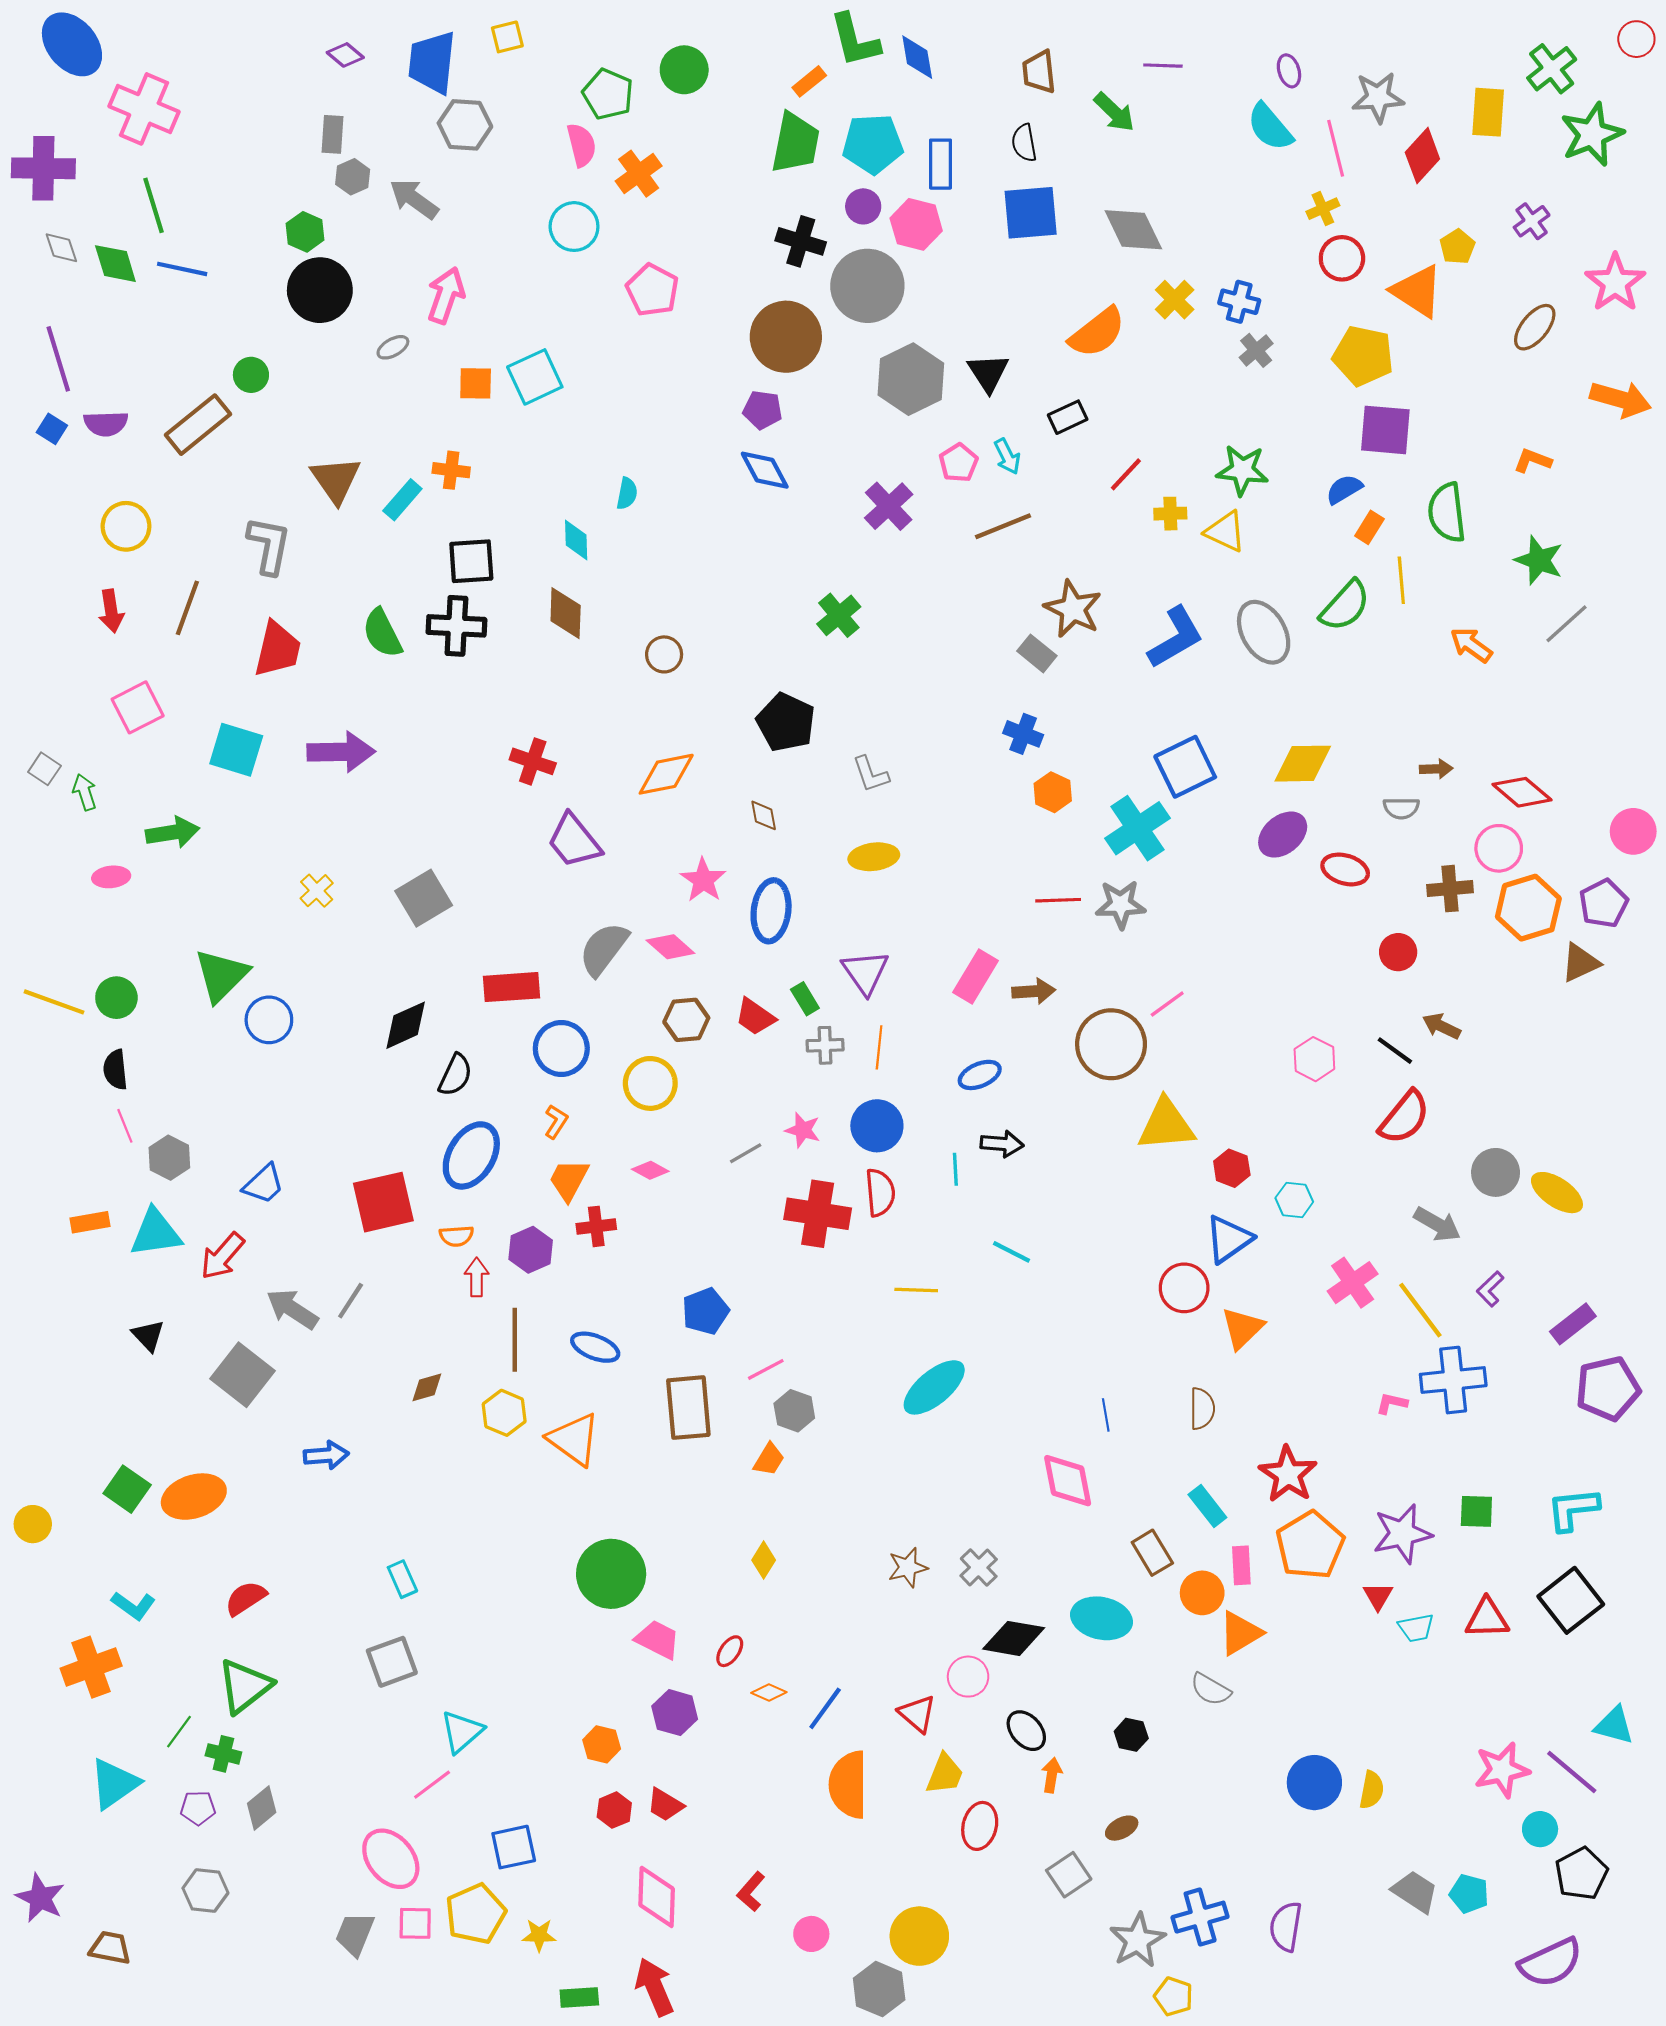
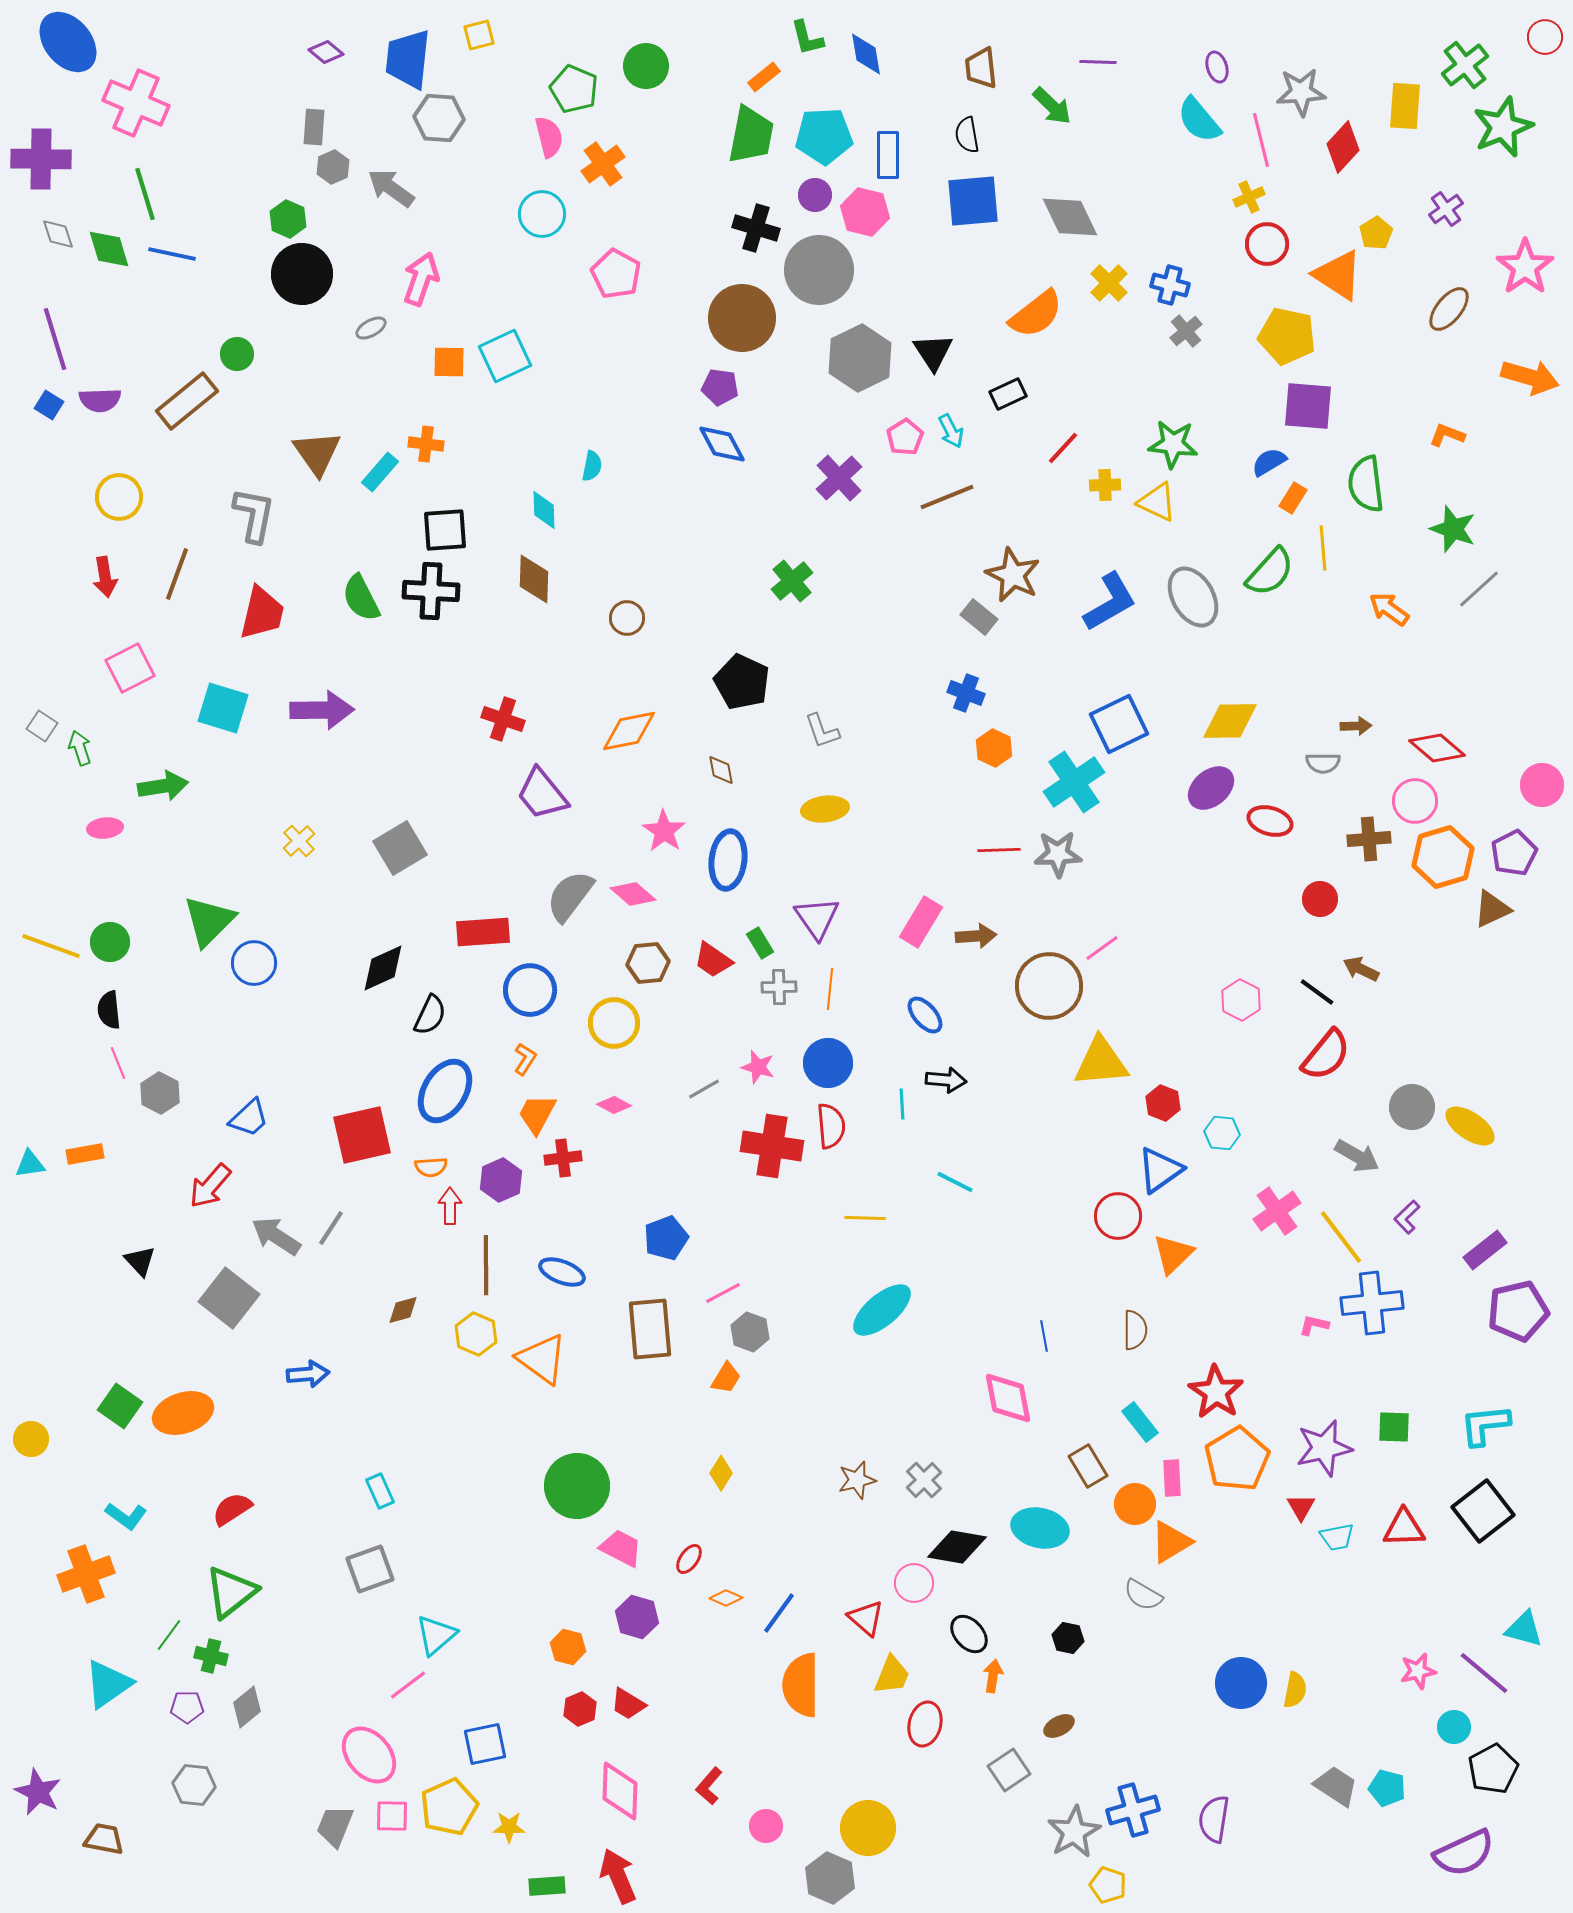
green L-shape: (855, 40) -> (807, 38), size x0.7
blue ellipse: (980, 1075) -> (925, 1015), turned 72
cyan triangle: (156, 1233) -> (30, 1164), moved, size x0.6
pink star: (1502, 1770) -> (1418, 1671), size x0.7

